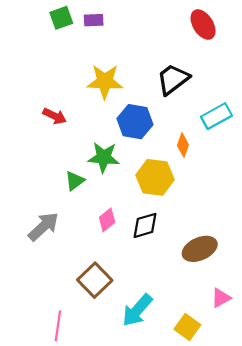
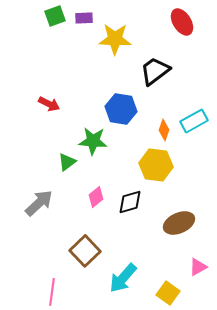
yellow star: (105, 81) -> (115, 39), moved
cyan rectangle: (216, 116) -> (194, 121), moved
yellow hexagon: (155, 177) -> (156, 165), moved

